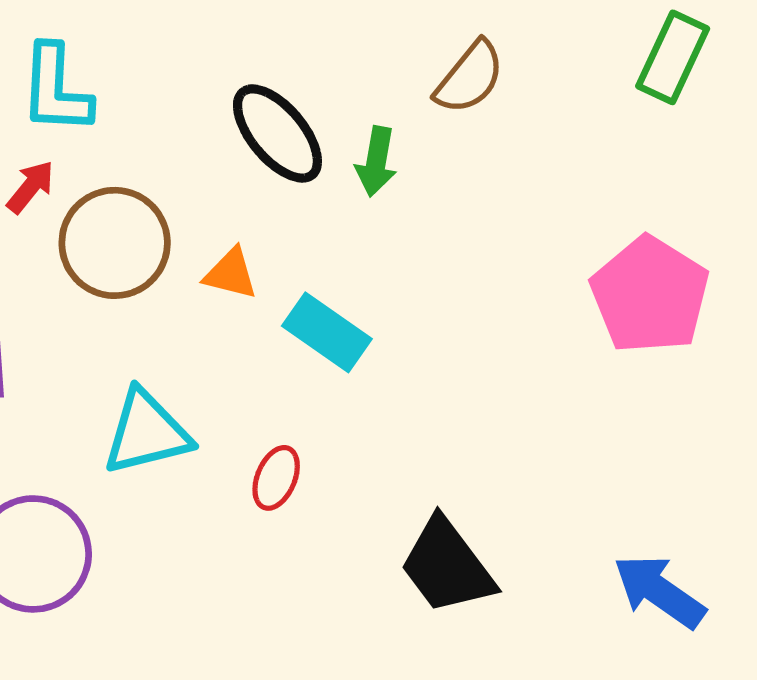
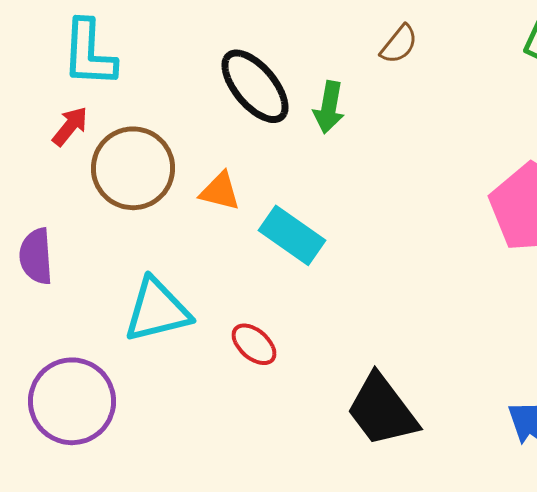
brown semicircle: (470, 77) -> (399, 44), size x0.7
red ellipse: (276, 478) -> (254, 344), turned -72

